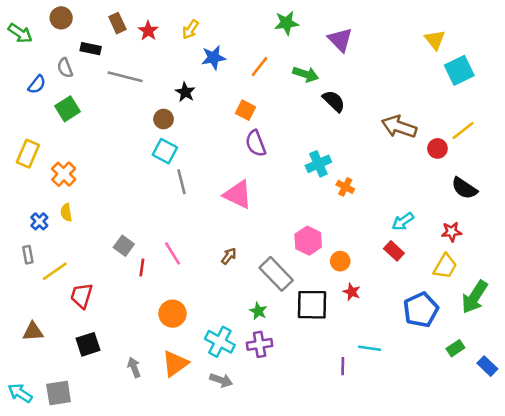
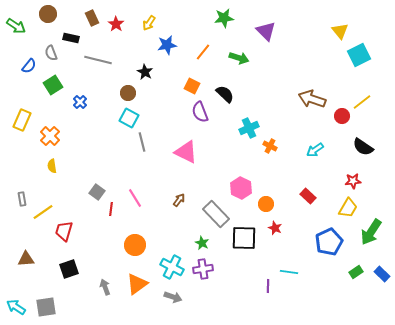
black semicircle: (334, 101) -> (225, 94), moved
blue cross: (39, 221) -> (80, 102), moved
cyan arrow: (403, 221) -> (315, 150), moved
blue rectangle: (487, 366) -> (382, 274), moved

